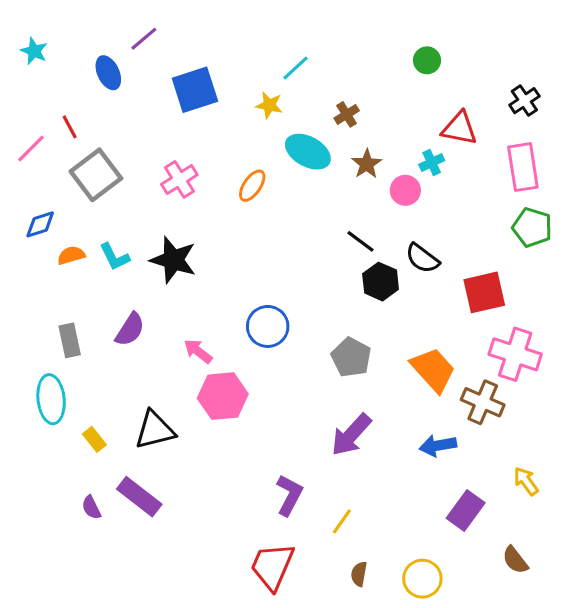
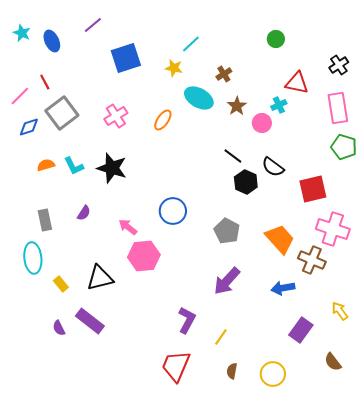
blue ellipse: (108, 73) -> (52, 41), moved
blue diamond: (40, 224) -> (29, 127), moved
purple semicircle: (130, 330) -> (84, 213), size x0.7

